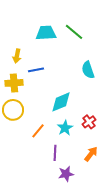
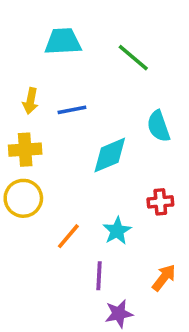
cyan trapezoid: (46, 33) -> (63, 41), moved
blue line: (36, 70) -> (72, 110), moved
cyan diamond: (61, 102) -> (110, 155), moved
red cross: (89, 122) -> (160, 202), moved, turned 32

